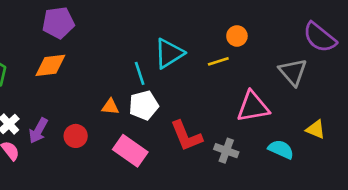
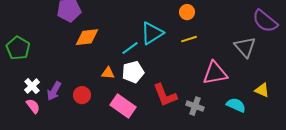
orange circle: (237, 36) -> (187, 12), moved
orange diamond: (50, 65) -> (87, 37), moved
cyan line: (140, 73) -> (130, 48), turned 72

